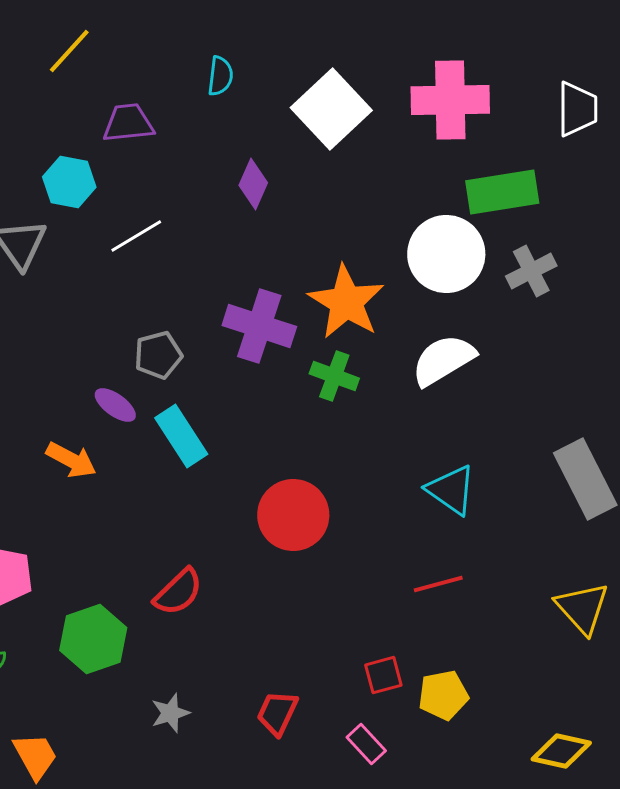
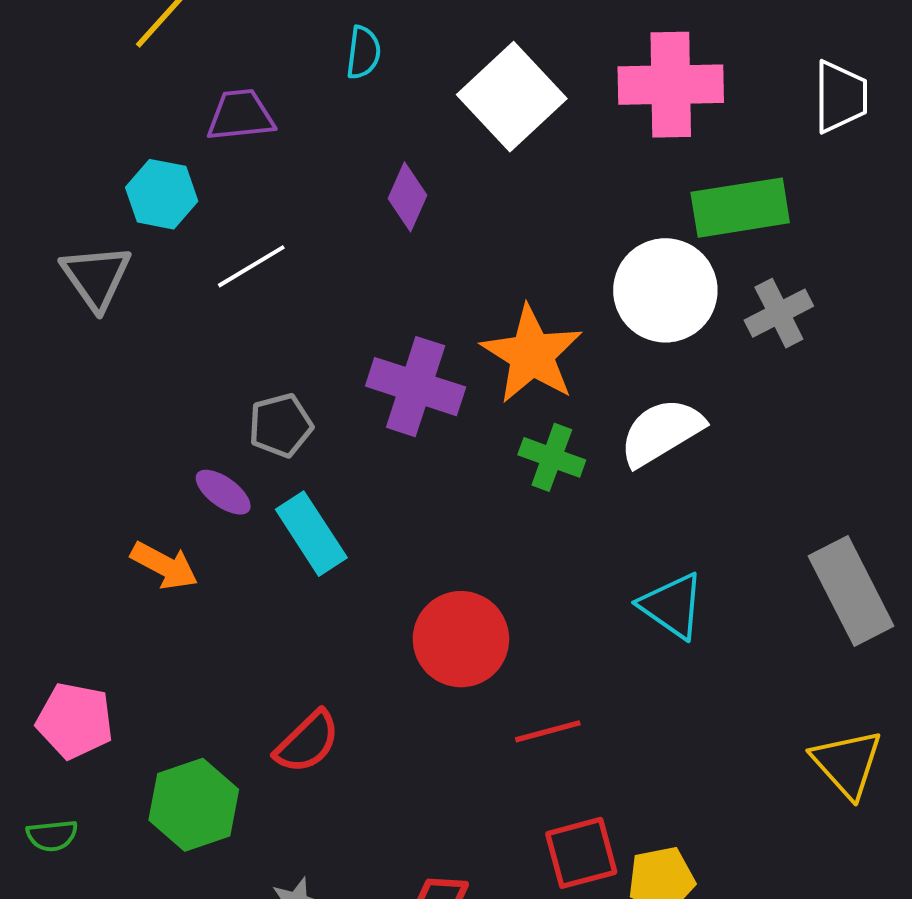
green cross: (334, 376) -> (552, 457), moved
red line: (438, 584) -> (548, 731), moved
red square: (383, 675) -> (581, 853), size x1.4

